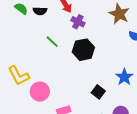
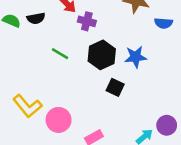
blue star: (124, 77) -> (136, 57), moved, turned -30
black square: (98, 92) -> (115, 87), moved

